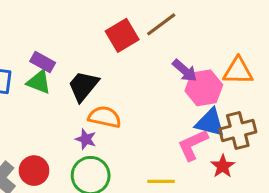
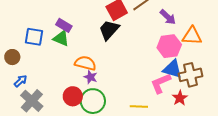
purple arrow: (185, 71) -> (168, 17), moved
black trapezoid: (83, 86) -> (109, 30), moved
orange semicircle: (105, 117) -> (85, 63), moved
red circle: (34, 171) -> (73, 96), moved

